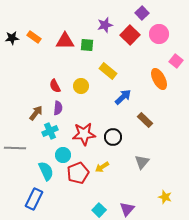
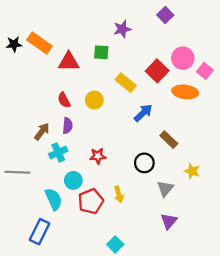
pink circle: (159, 34) -> (183, 58), moved
red square: (130, 35) -> (157, 71), moved
orange rectangle: (34, 37) -> (40, 43), size x1.5
red triangle: (65, 41) -> (69, 62), moved
orange ellipse: (159, 79) -> (185, 92), turned -55
red star: (84, 134) -> (98, 156), size x0.6
black circle: (113, 137) -> (144, 163), moved
yellow arrow: (102, 167) -> (119, 194), turned -72
yellow star: (165, 197) -> (192, 171), moved
purple triangle: (127, 209) -> (169, 221), moved

